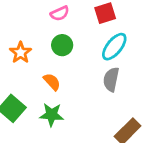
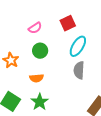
orange semicircle: (52, 82) -> (37, 78), turned 136
green star: (52, 115) -> (40, 102), turned -30

